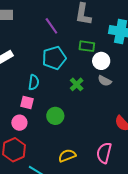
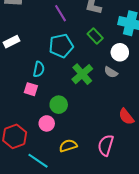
green rectangle: (87, 46) -> (95, 36), turned 35
white circle: (101, 61) -> (120, 52), moved
green cross: (77, 84) -> (82, 74), size x1.5
pink circle: (19, 123) -> (47, 123), moved

